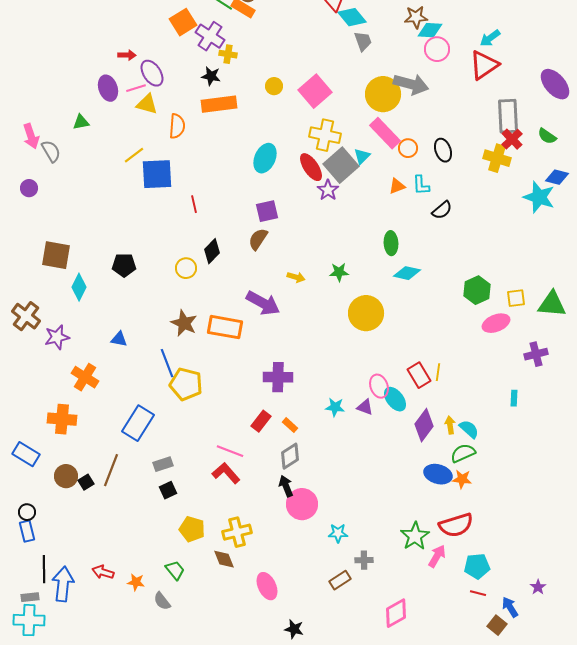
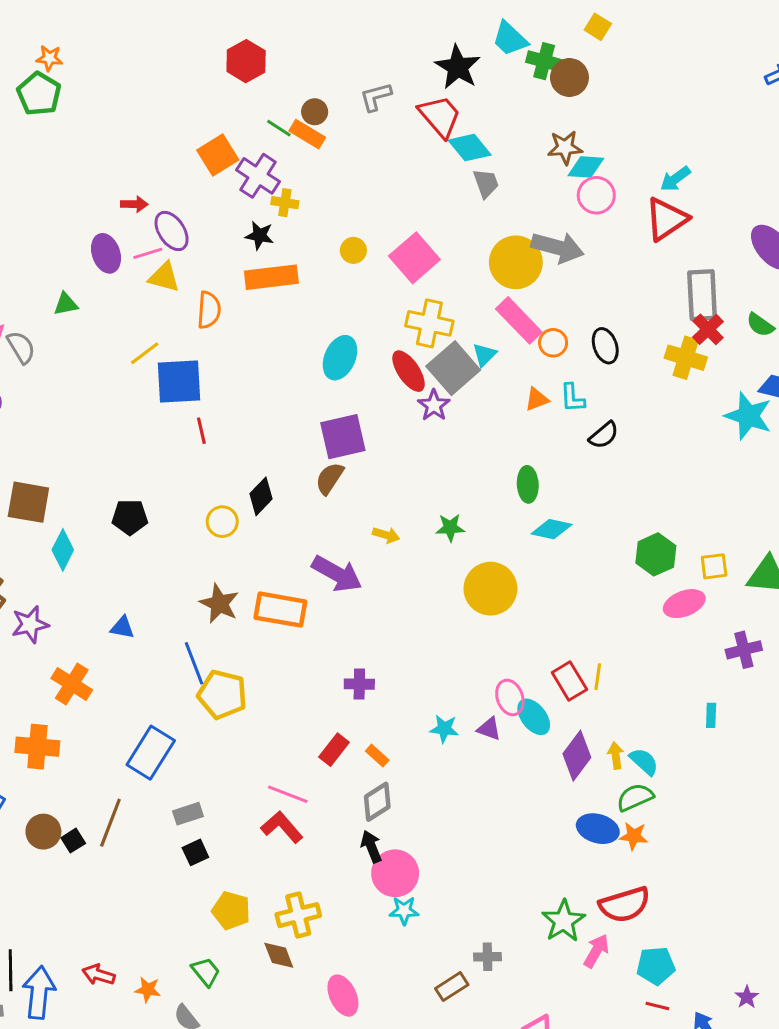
red line: (194, 204) -> (201, 431), moved
purple square: (267, 211) -> (343, 437), size x1.4
purple cross: (278, 377) -> (359, 684), size x0.7
cyan star: (338, 533) -> (404, 911), moved

